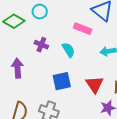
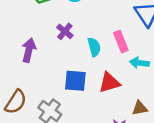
pink rectangle: (83, 29) -> (121, 41), moved, turned 30
red triangle: (95, 85) -> (109, 83), moved, turned 30

